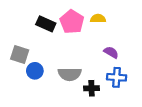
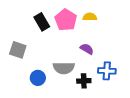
black rectangle: (46, 24) -> (42, 22), turned 36
purple semicircle: (111, 52) -> (87, 49), moved
blue circle: (35, 71) -> (38, 78), moved

